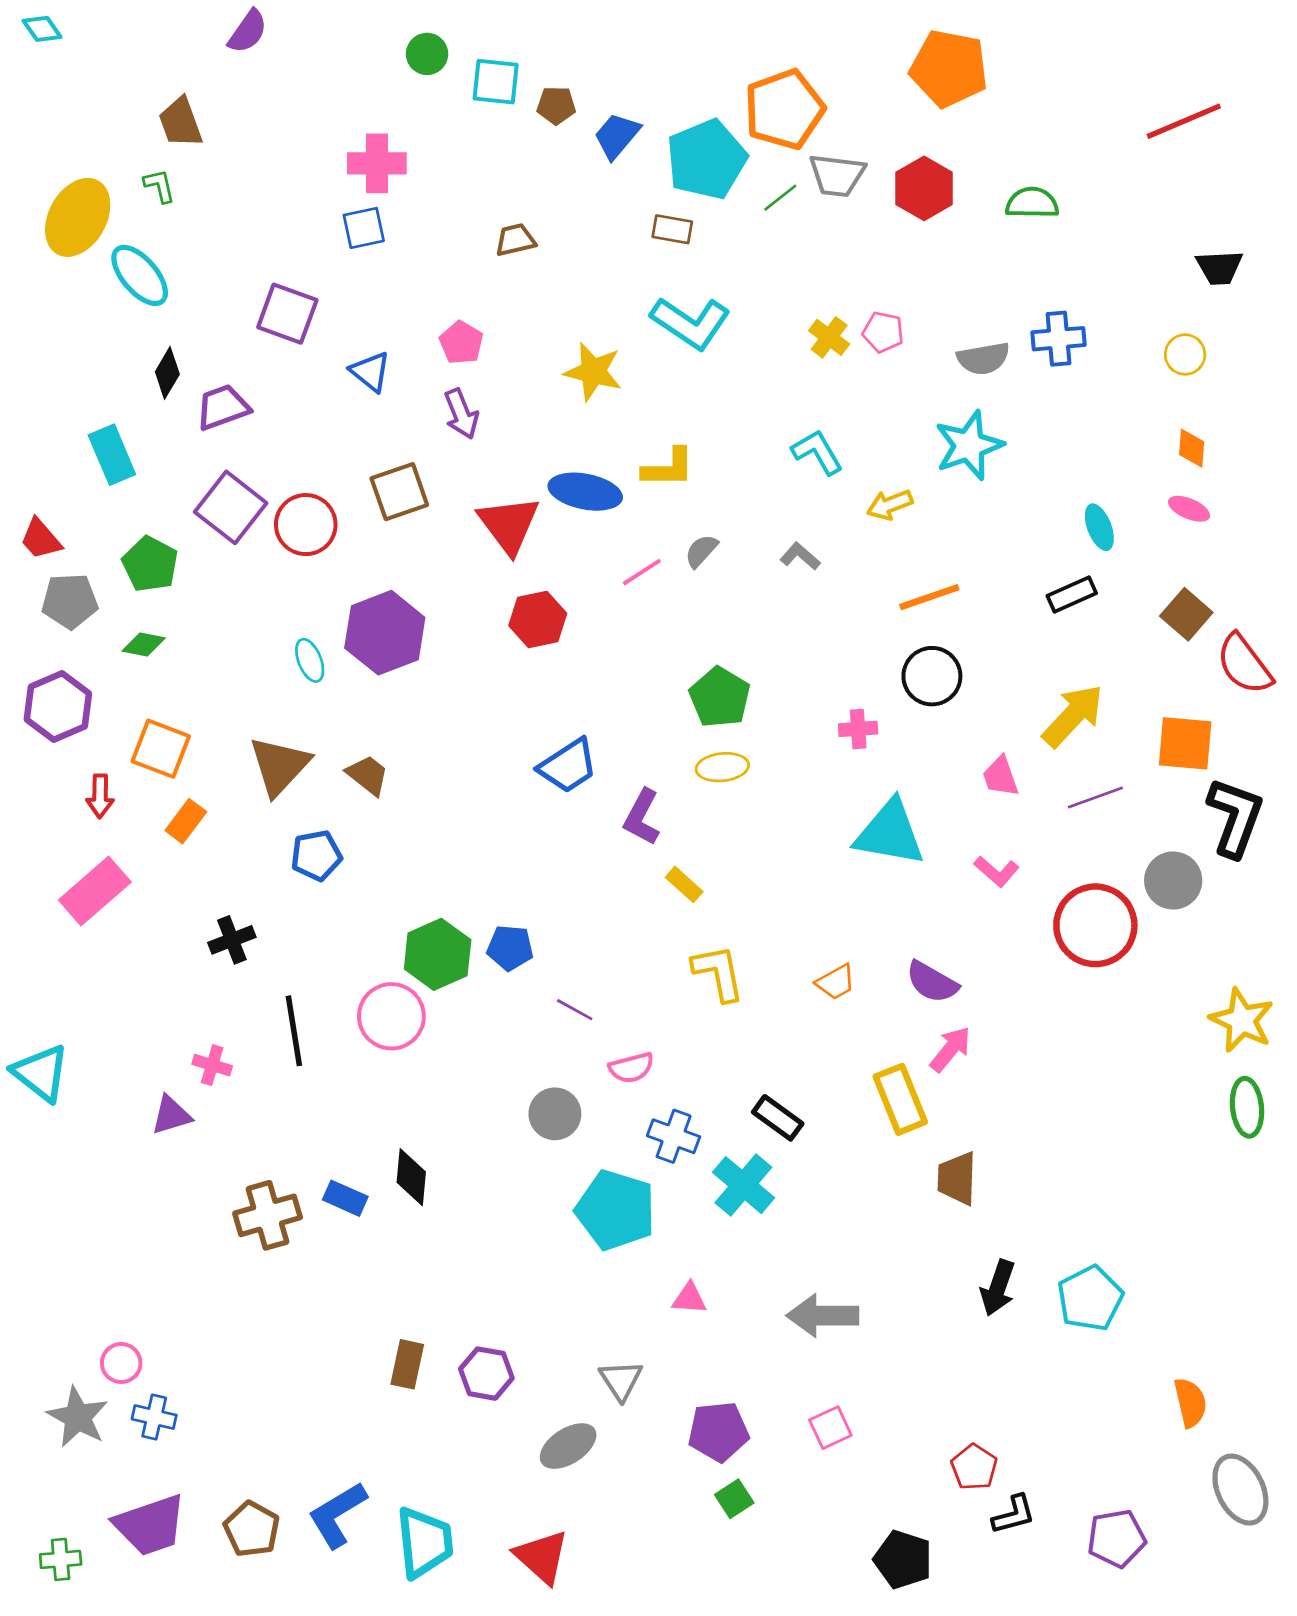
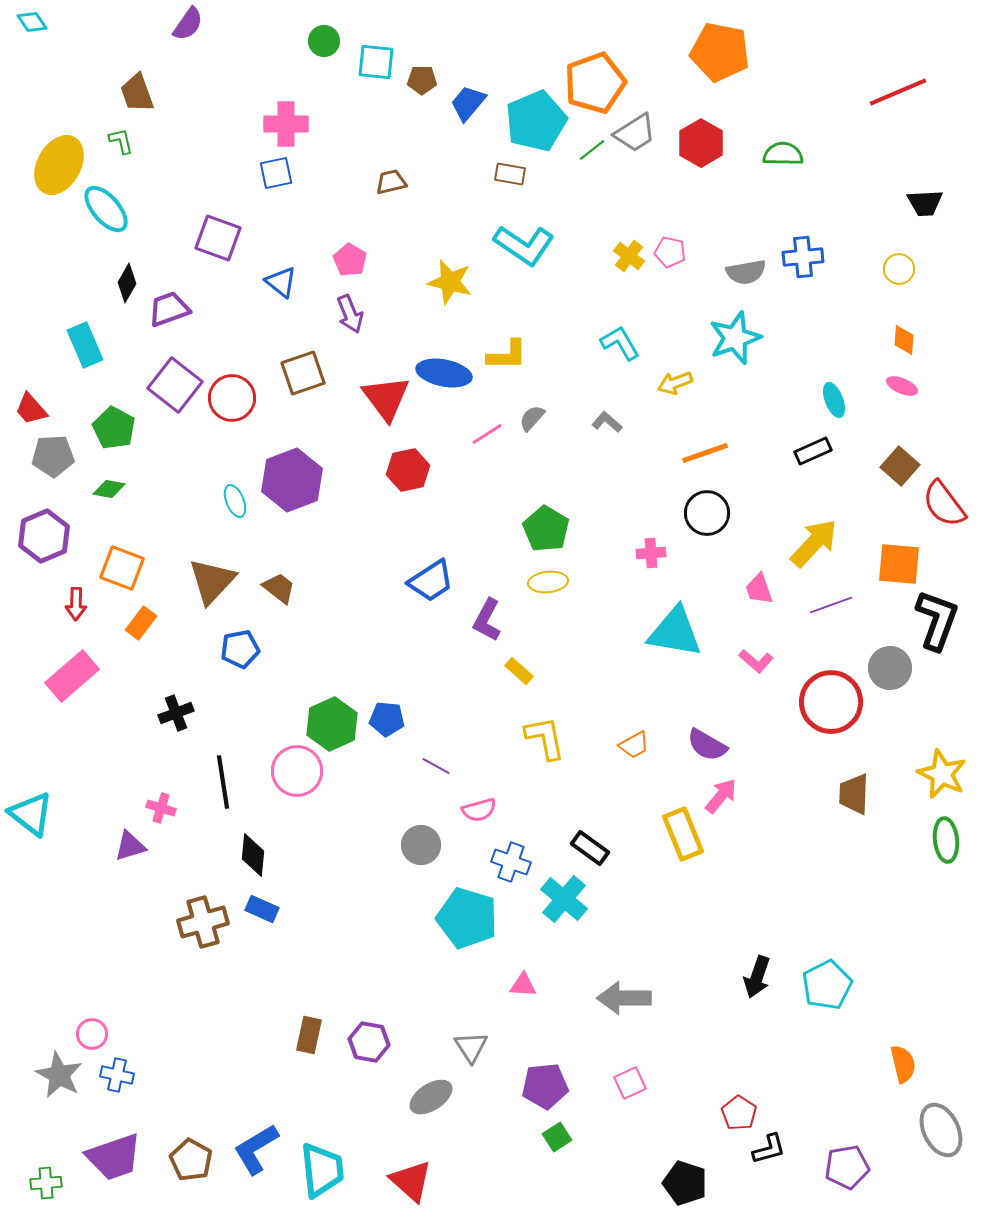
gray trapezoid: (837, 175) -> (635, 133), turned -39
black diamond: (411, 1177) -> (253, 855), moved
brown trapezoid: (957, 1178) -> (854, 794), moved

